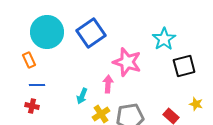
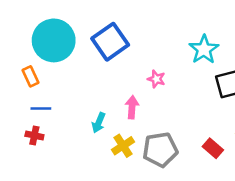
pink star: (127, 62) -> (156, 79), size x0.5

